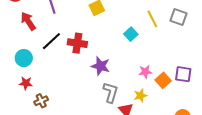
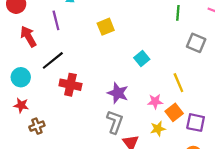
yellow line: (152, 19) -> (178, 83), moved
red cross: (77, 43) -> (70, 85), moved
purple star: (101, 66) -> (118, 93), moved
purple square: (183, 74) -> (196, 123), moved
yellow star: (140, 96) -> (158, 129), moved

